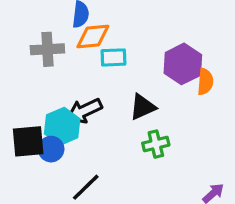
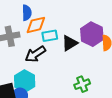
black triangle: (143, 107) -> (70, 43), moved
black arrow: (84, 111) -> (35, 54), moved

